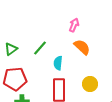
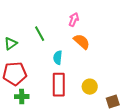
green line: (40, 48) -> (40, 34), moved, turned -70
yellow circle: (90, 84) -> (90, 87), moved

